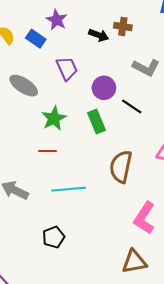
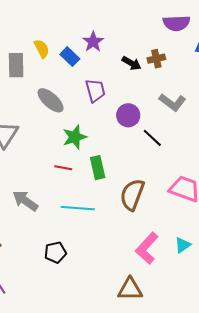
brown cross: (123, 26) -> (156, 59), turned -30
green rectangle: (97, 121) -> (98, 168), moved

